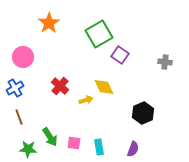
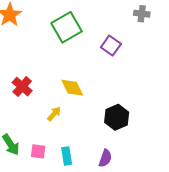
purple square: (120, 55) -> (111, 46), moved
gray cross: (165, 62) -> (142, 14), moved
yellow arrow: (86, 100) -> (54, 114), moved, turned -32

